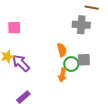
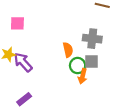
gray cross: (81, 25) -> (92, 39), moved
orange arrow: (62, 75) -> (83, 76), moved

